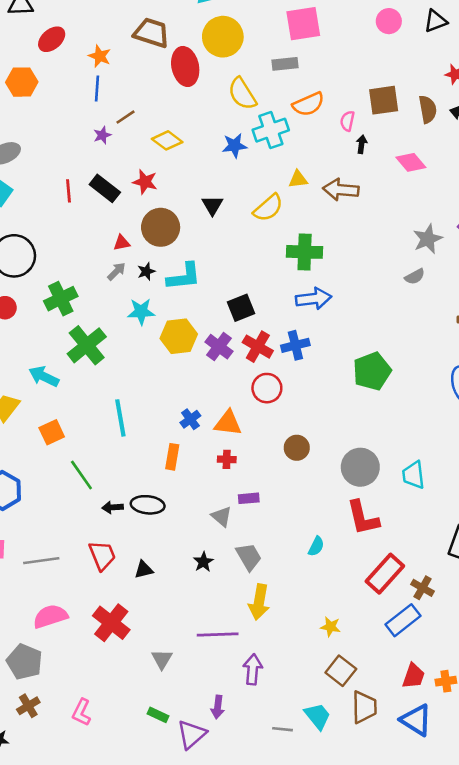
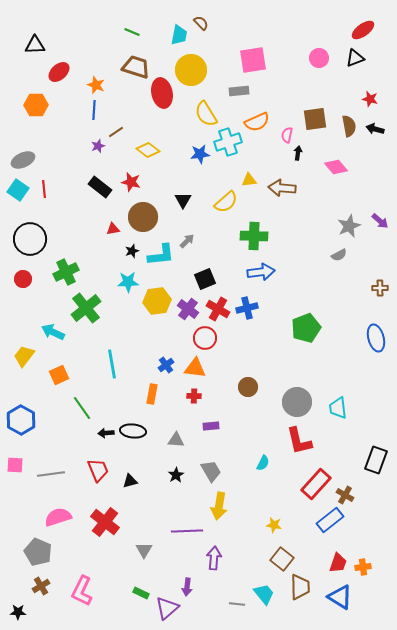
red line: (69, 191) -> (44, 189), moved
gray arrow: (116, 271) -> (187, 241), moved
red circle: (267, 388) -> (205, 338), moved
gray triangle: (222, 516) -> (176, 440), moved, turned -36
pink L-shape: (81, 712) -> (82, 591), size x1.4

